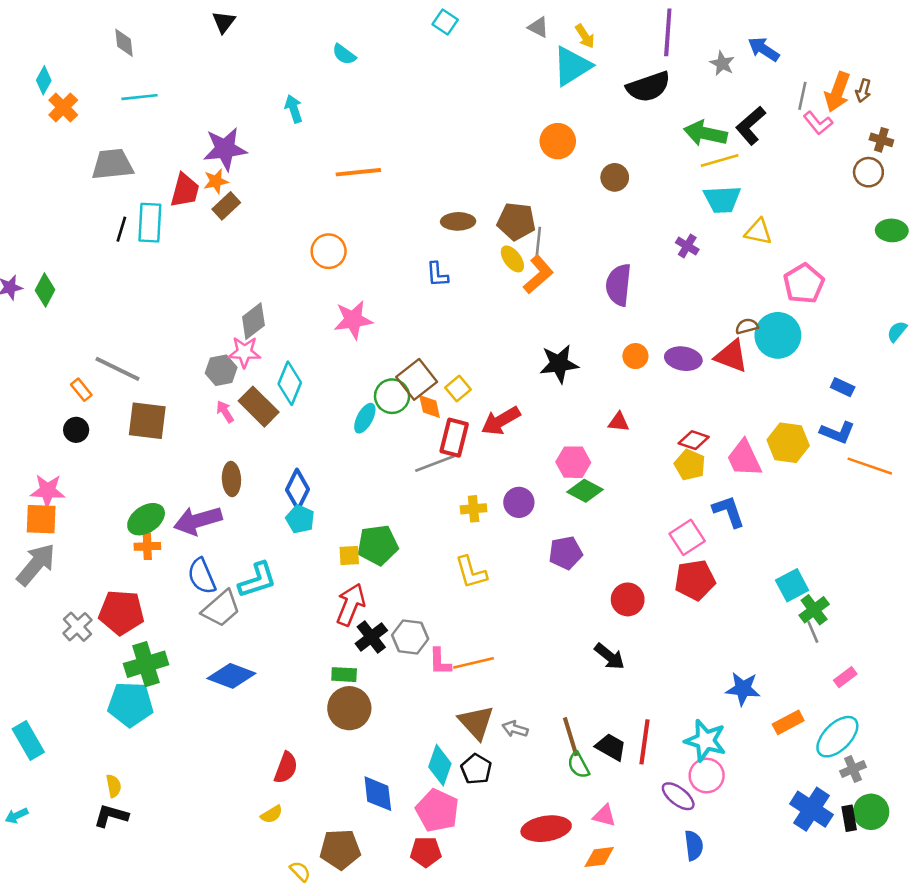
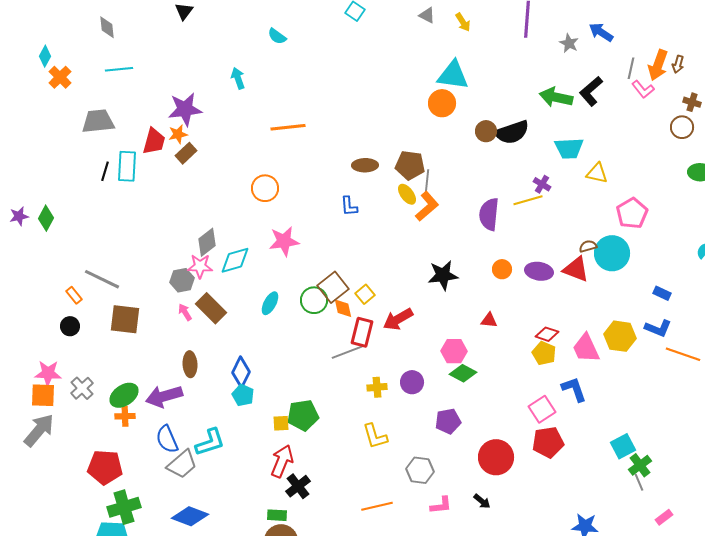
cyan triangle: (572, 66) -> (453, 75), moved, turned 40
black semicircle: (648, 87) -> (512, 132), moved
yellow line: (720, 161) -> (528, 200), moved
cyan diamond: (290, 383) -> (235, 260), moved, turned 52
cyan ellipse: (365, 418) -> (270, 303), moved
red circle: (628, 599) -> (496, 457), size x1.4
gray cross: (77, 627) -> (82, 388), moved
gray hexagon: (410, 637) -> (420, 470), moved
black arrow: (610, 656) -> (482, 501), size x0.7
pink L-shape: (440, 662) -> (441, 505), moved, turned -95

